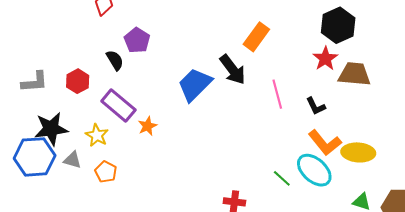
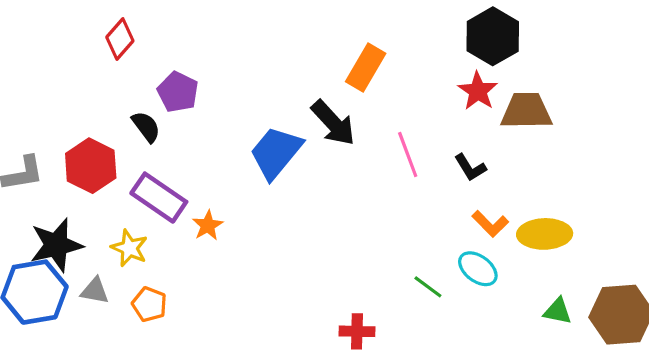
red hexagon: (78, 81) -> (91, 166), size x1.4
orange L-shape: (325, 143) -> (490, 224), size x0.7
cyan ellipse: (314, 170) -> (478, 269), size x0.7

